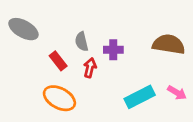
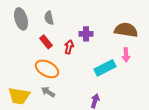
gray ellipse: (23, 29) -> (21, 19), turned 45
gray semicircle: (82, 41) -> (49, 18), moved
pink arrow: (177, 93) -> (126, 55), moved, turned 56

